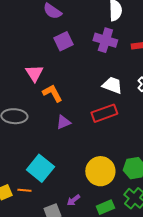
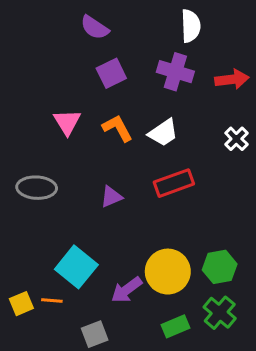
white trapezoid: (112, 85) -> (163, 133), moved, turned 125
orange L-shape: (52, 93) -> (117, 128), moved
purple arrow: (73, 200) -> (127, 290), moved, size x1.5

